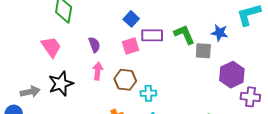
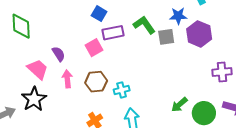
blue square: (131, 19) -> (99, 14), moved
pink trapezoid: (51, 47) -> (38, 69), moved
purple hexagon: (232, 75) -> (199, 34), moved

